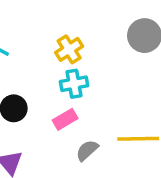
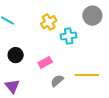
cyan cross: (74, 84) -> (69, 36), moved

